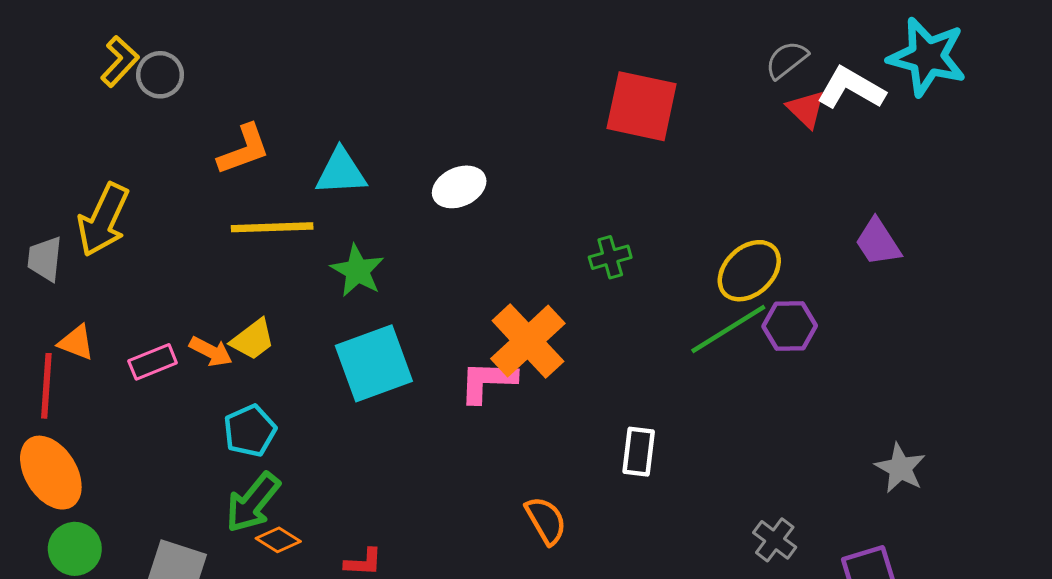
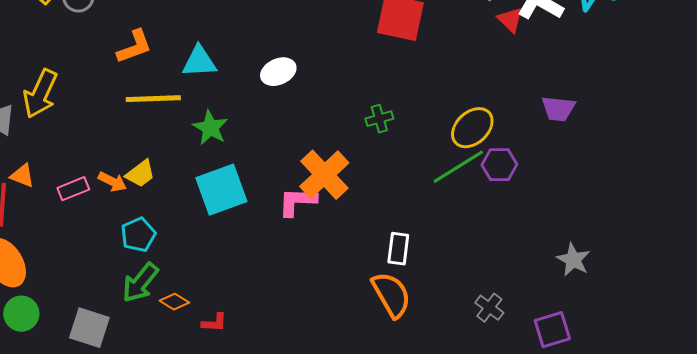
purple trapezoid: (878, 242) -> (558, 109), turned -51
orange semicircle: (546, 520) -> (391, 295), moved, size x1.4
orange diamond: (278, 540) -> (174, 302), moved

